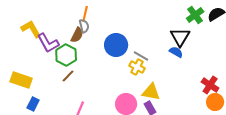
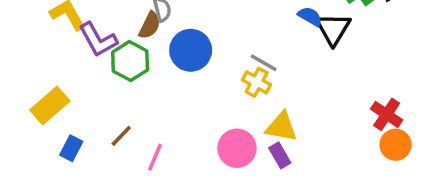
blue circle: (116, 45) -> (191, 50), moved
blue semicircle: (176, 52) -> (310, 16), moved
brown line: (68, 76) -> (121, 136), moved
yellow rectangle: (21, 80) -> (50, 106), turned -60

